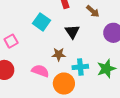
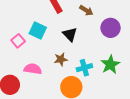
pink square: (11, 41) -> (18, 41), moved
pink semicircle: (40, 71) -> (33, 69), moved

